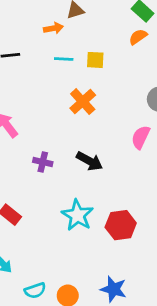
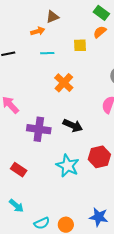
yellow square: (95, 60) -> (80, 45), moved
purple cross: (43, 162) -> (39, 129), size x1.6
red hexagon: (121, 225) -> (99, 157), moved

